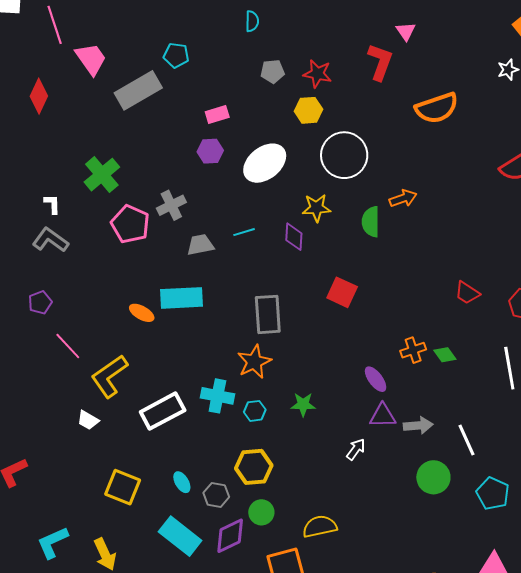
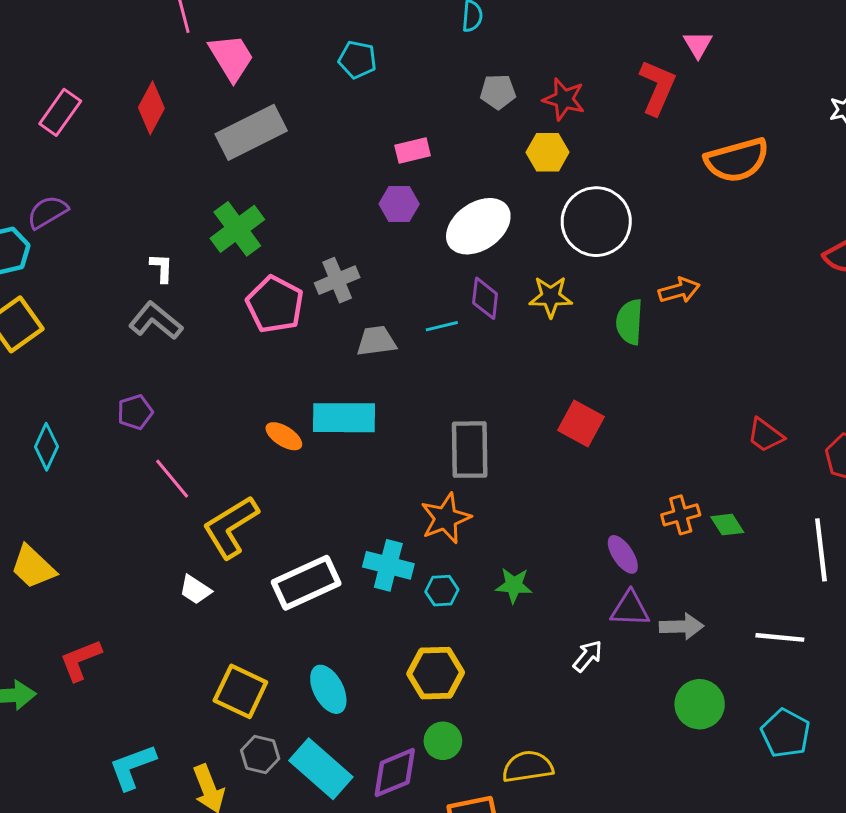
gray rectangle: (138, 90) -> (251, 132), moved
purple diamond: (294, 237) -> (485, 298), moved
white line: (466, 440) -> (780, 637), moved, turned -64
cyan ellipse: (182, 482) -> (328, 689), size x1.5
gray hexagon: (216, 495) -> (260, 754), moved

